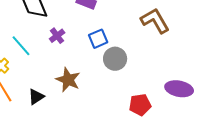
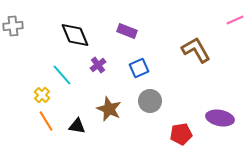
gray circle: (115, 59) -> (150, 101), moved
black triangle: (36, 97) -> (77, 126), turned 42

